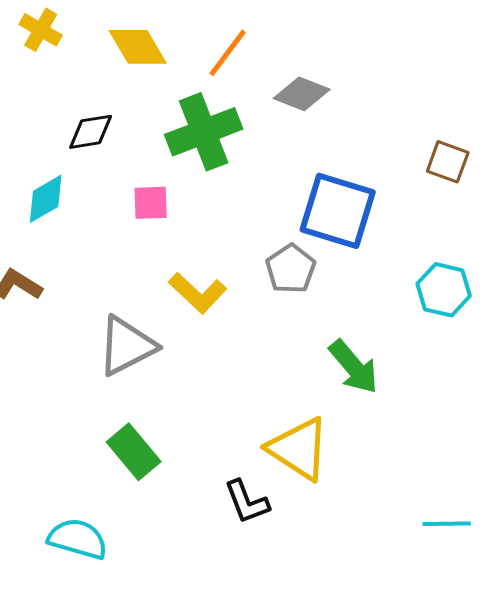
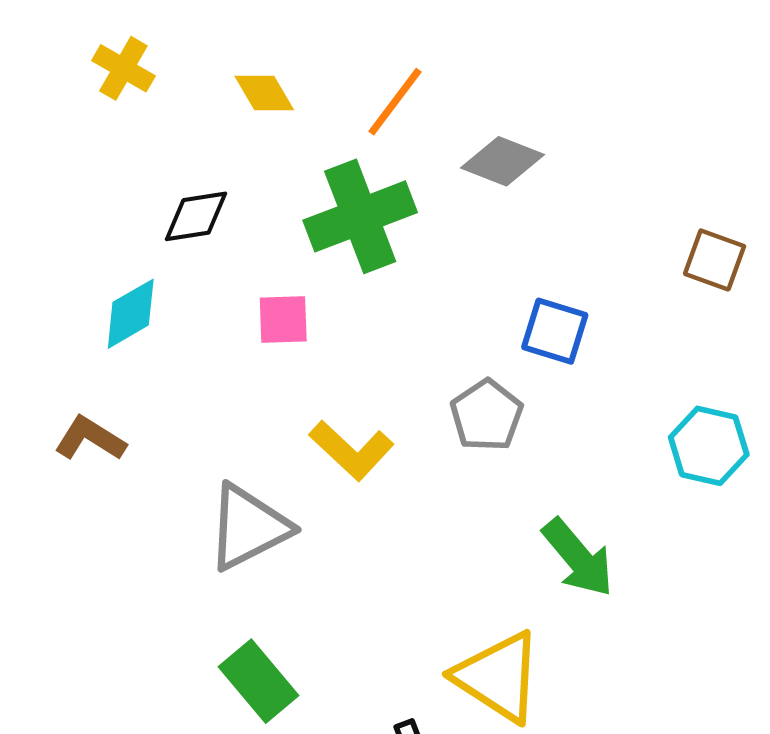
yellow diamond: (138, 47) -> (264, 93), size x0.7
blue square: (338, 211) -> (555, 331), size x0.6

